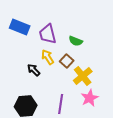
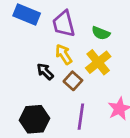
brown square: (67, 61) -> (73, 81), moved
yellow cross: (83, 76) -> (98, 62), moved

